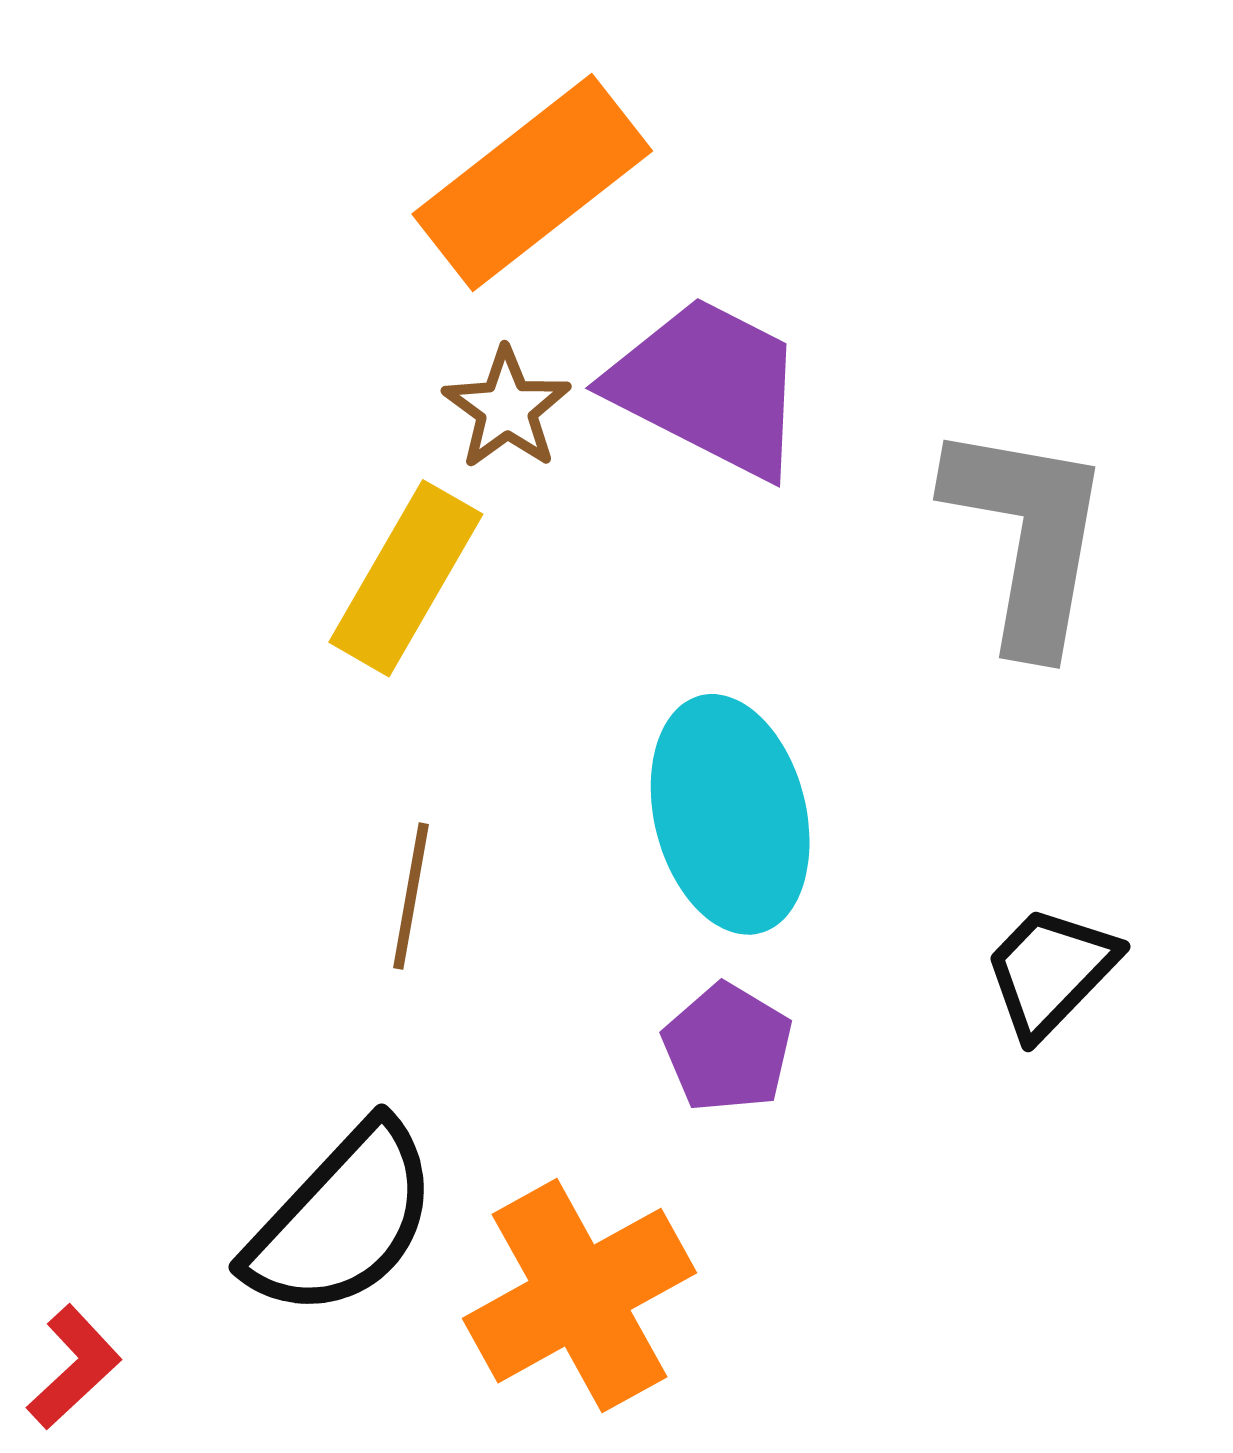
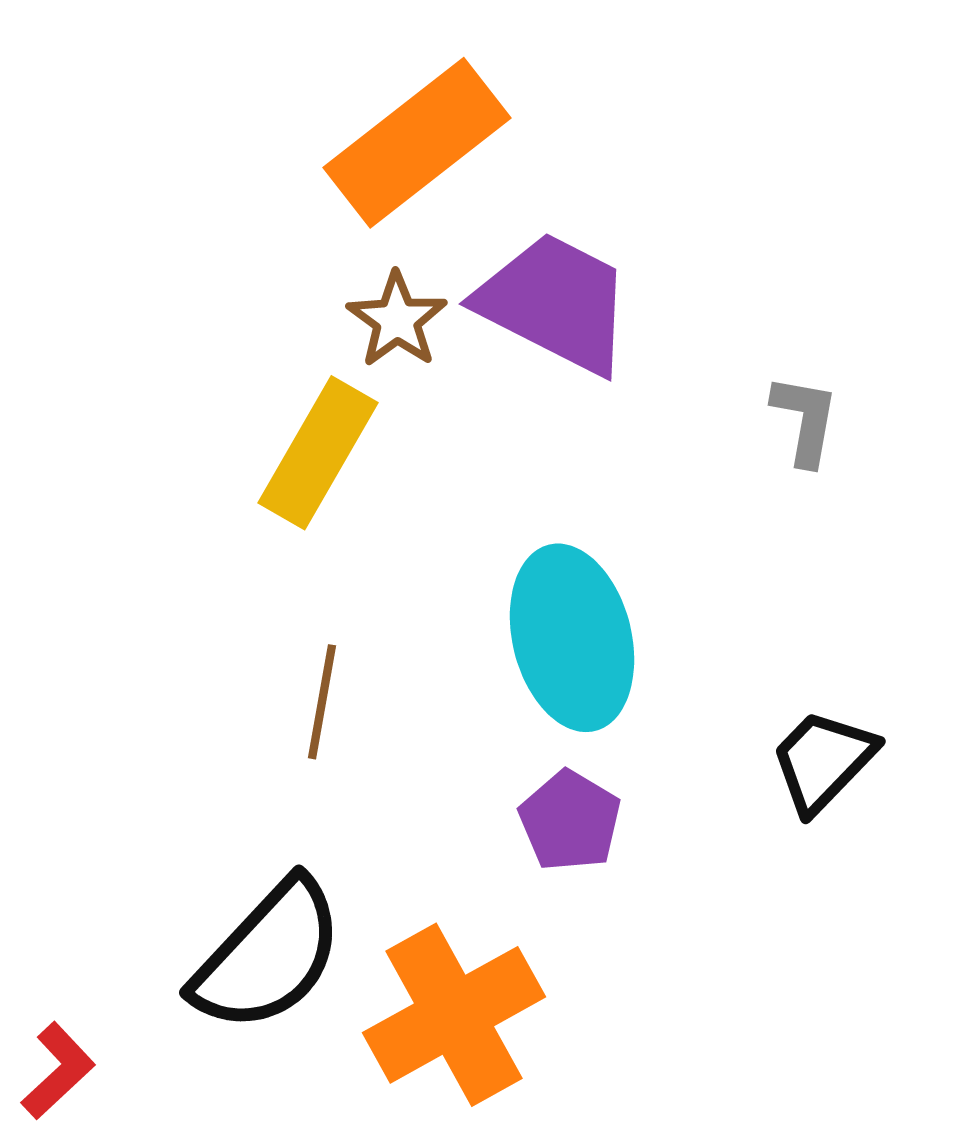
gray L-shape: (1028, 536) -> (805, 420), size x0.5

